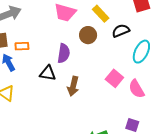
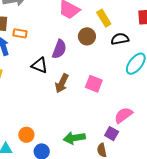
pink square: (114, 78) -> (94, 84), moved, turned -30
pink semicircle: (136, 89) -> (123, 115), moved, turned 72

